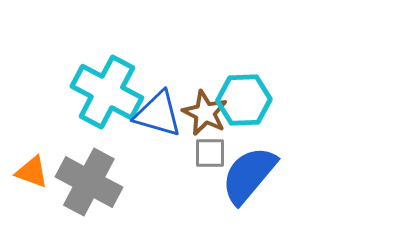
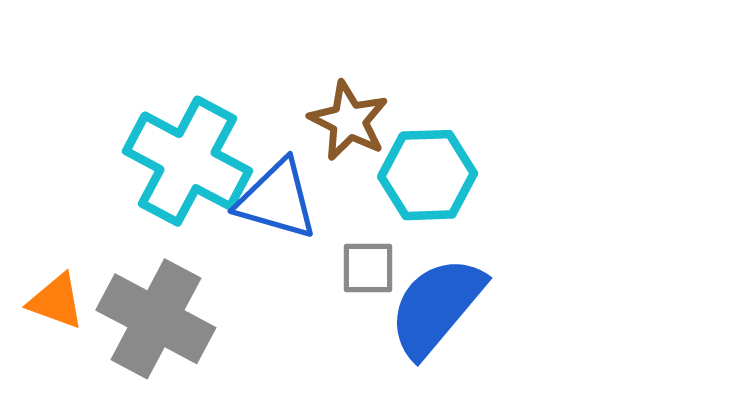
brown star: (205, 113) -> (349, 121), moved

